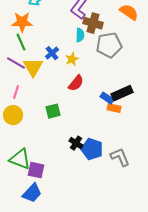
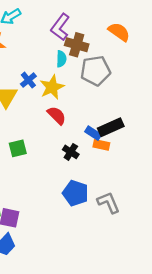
yellow star: (72, 59) -> (52, 87), size x1.5
red semicircle: (76, 83) -> (57, 115), turned -84
green square: (53, 111) -> (18, 148), moved
black cross: (76, 143) -> (71, 152), moved

